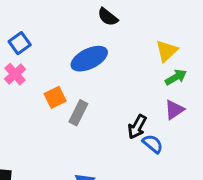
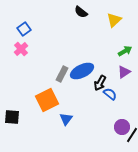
yellow triangle: (167, 51) -> (114, 20), moved
blue ellipse: (89, 59) -> (82, 71), moved
orange square: (55, 97) -> (47, 100), moved, size x1.6

